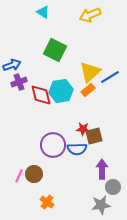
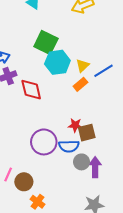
yellow triangle: (90, 72) -> (83, 65), size x0.6
cyan hexagon: (61, 91) -> (57, 62), moved
brown circle: (34, 174) -> (24, 182), moved
gray circle: (113, 187) -> (82, 162), moved

